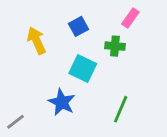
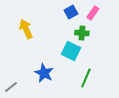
blue square: (79, 26) -> (71, 12), moved
cyan square: (83, 68) -> (71, 51), moved

